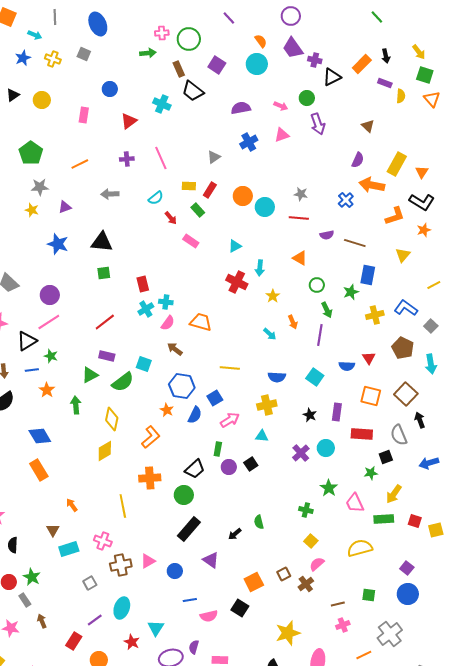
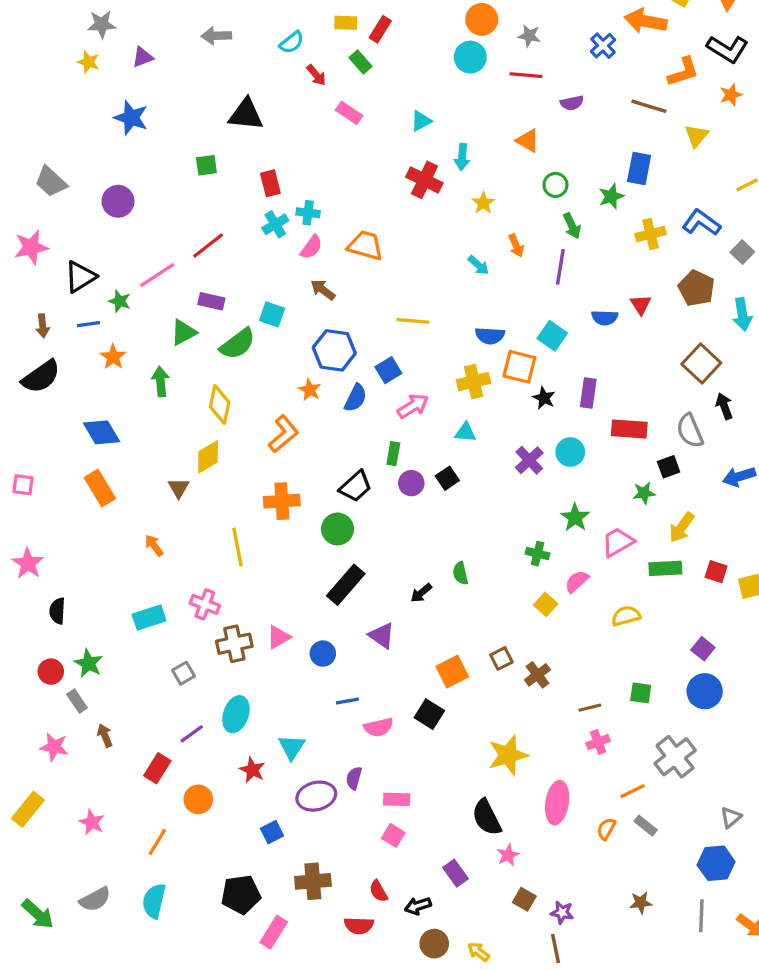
orange circle: (243, 196) -> (482, 19), moved
black triangle: (102, 242) -> (246, 114), moved
brown line: (355, 243) -> (649, 106), moved
pink line: (49, 322) -> (157, 275), moved
orange square: (371, 396) -> (519, 367), moved
pink trapezoid: (355, 503) -> (618, 542), turned 85
brown triangle: (53, 530) -> (179, 488), moved
yellow semicircle: (360, 548) -> (626, 616), size x0.7
pink semicircle: (317, 564) -> (577, 581), moved

